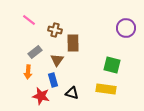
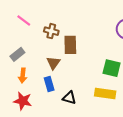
gray rectangle: (35, 52) -> (17, 54), moved
red star: (41, 96) -> (23, 101), moved

